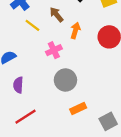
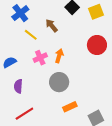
orange arrow: (75, 30) -> (59, 56), moved
pink cross: (54, 50) -> (40, 58), moved

